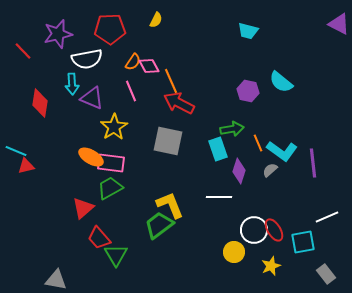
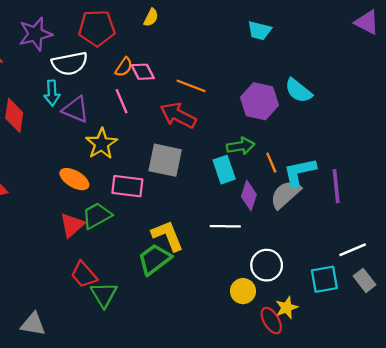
orange line: (171, 81) -> (191, 86), moved, turned -45
purple hexagon: (248, 91) -> (260, 101), size x1.4
cyan L-shape: (282, 151) -> (300, 172), turned 132
pink rectangle: (111, 163) -> (127, 186), moved
gray semicircle: (270, 170) -> (285, 194), size x1.8
red triangle: (83, 208) -> (72, 225), moved
red ellipse: (274, 230) -> (271, 321), moved
gray rectangle: (326, 274) -> (364, 280), moved

